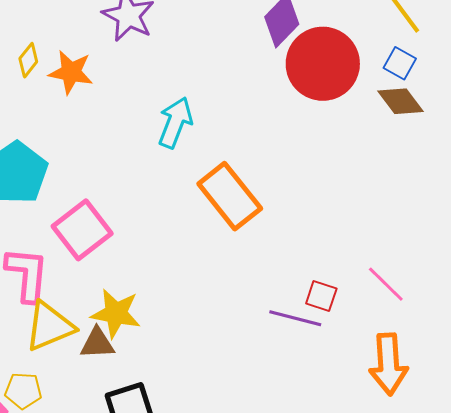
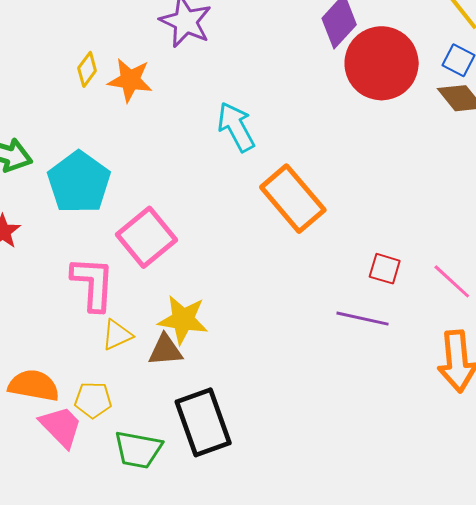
cyan arrow: (175, 122) -> (236, 127), turned -48
red square: (321, 296) -> (385, 269), moved
yellow triangle: (49, 326) -> (117, 335), size x0.6

